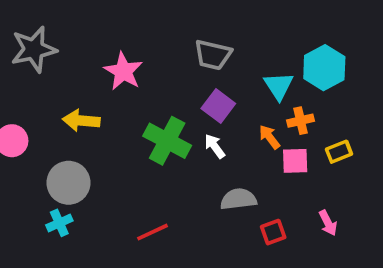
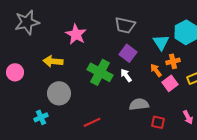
pink square: (295, 161) -> (170, 83), turned -35
gray circle: (68, 183) -> (59, 93), moved
red square: (273, 232) -> (158, 122), turned 32

